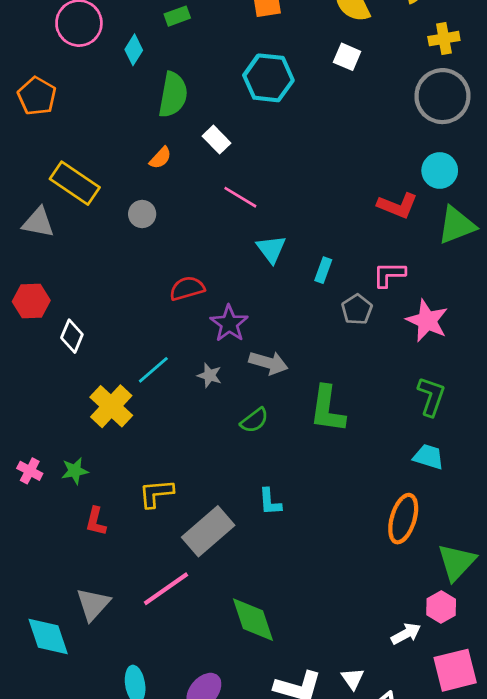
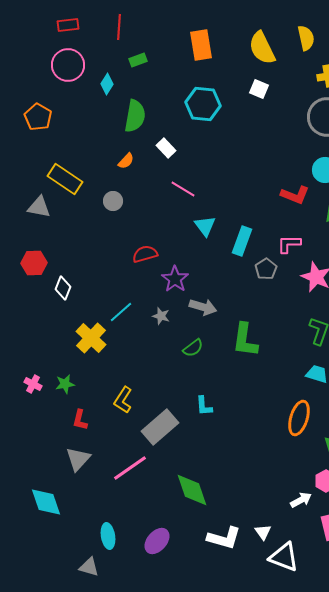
cyan rectangle: (323, 270) -> (242, 241), size x1.6
yellow L-shape: (156, 493) -> (123, 400), turned -52
gray triangle: (93, 604) -> (78, 459), moved

